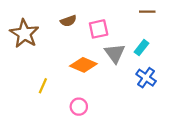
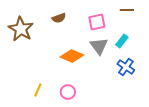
pink square: (99, 29) -> (97, 22), moved
yellow line: (43, 86) -> (38, 90), moved

